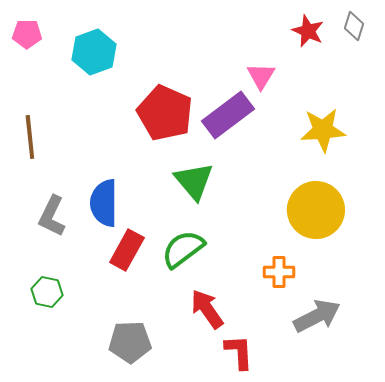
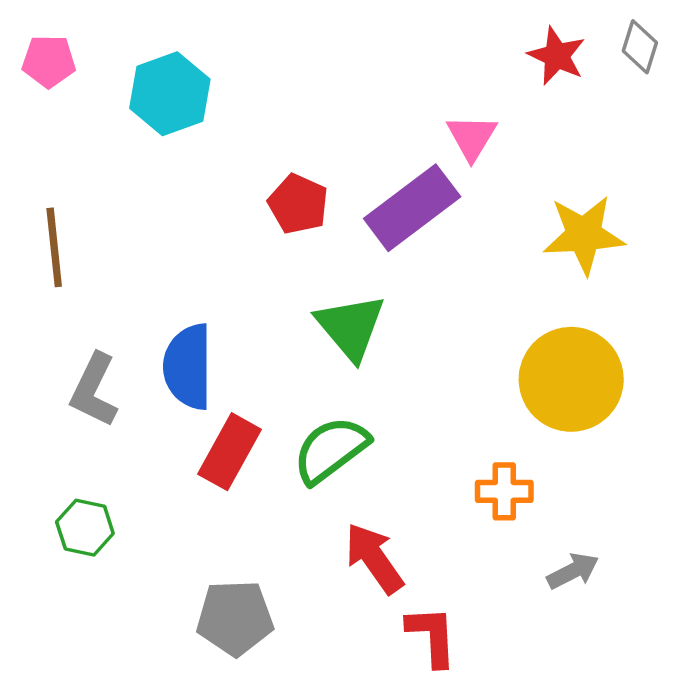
red pentagon: (165, 113) -> (298, 204), size x0.6
gray arrow: (317, 316) -> (573, 571), size x0.6

